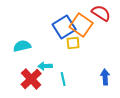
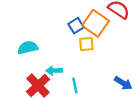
blue square: (64, 27) -> (76, 26), size x0.6
blue arrow: (105, 77) -> (123, 83), turned 126

